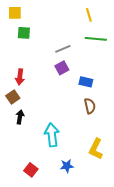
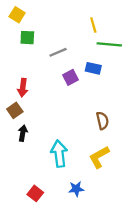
yellow square: (15, 13) -> (17, 15), turned 32
yellow line: (89, 15) -> (93, 25), moved
gray line: (63, 49) -> (58, 52), moved
blue rectangle: (86, 82) -> (93, 68), moved
yellow L-shape: (96, 149) -> (99, 157), moved, turned 35

